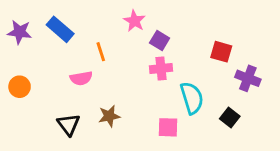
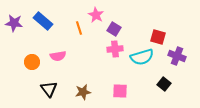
orange line: (101, 52) -> (79, 28), moved
orange circle: (20, 87) -> (32, 62), moved
cyan semicircle: (192, 98) -> (142, 57), moved, turned 90
brown star: (109, 116) -> (83, 92), moved

